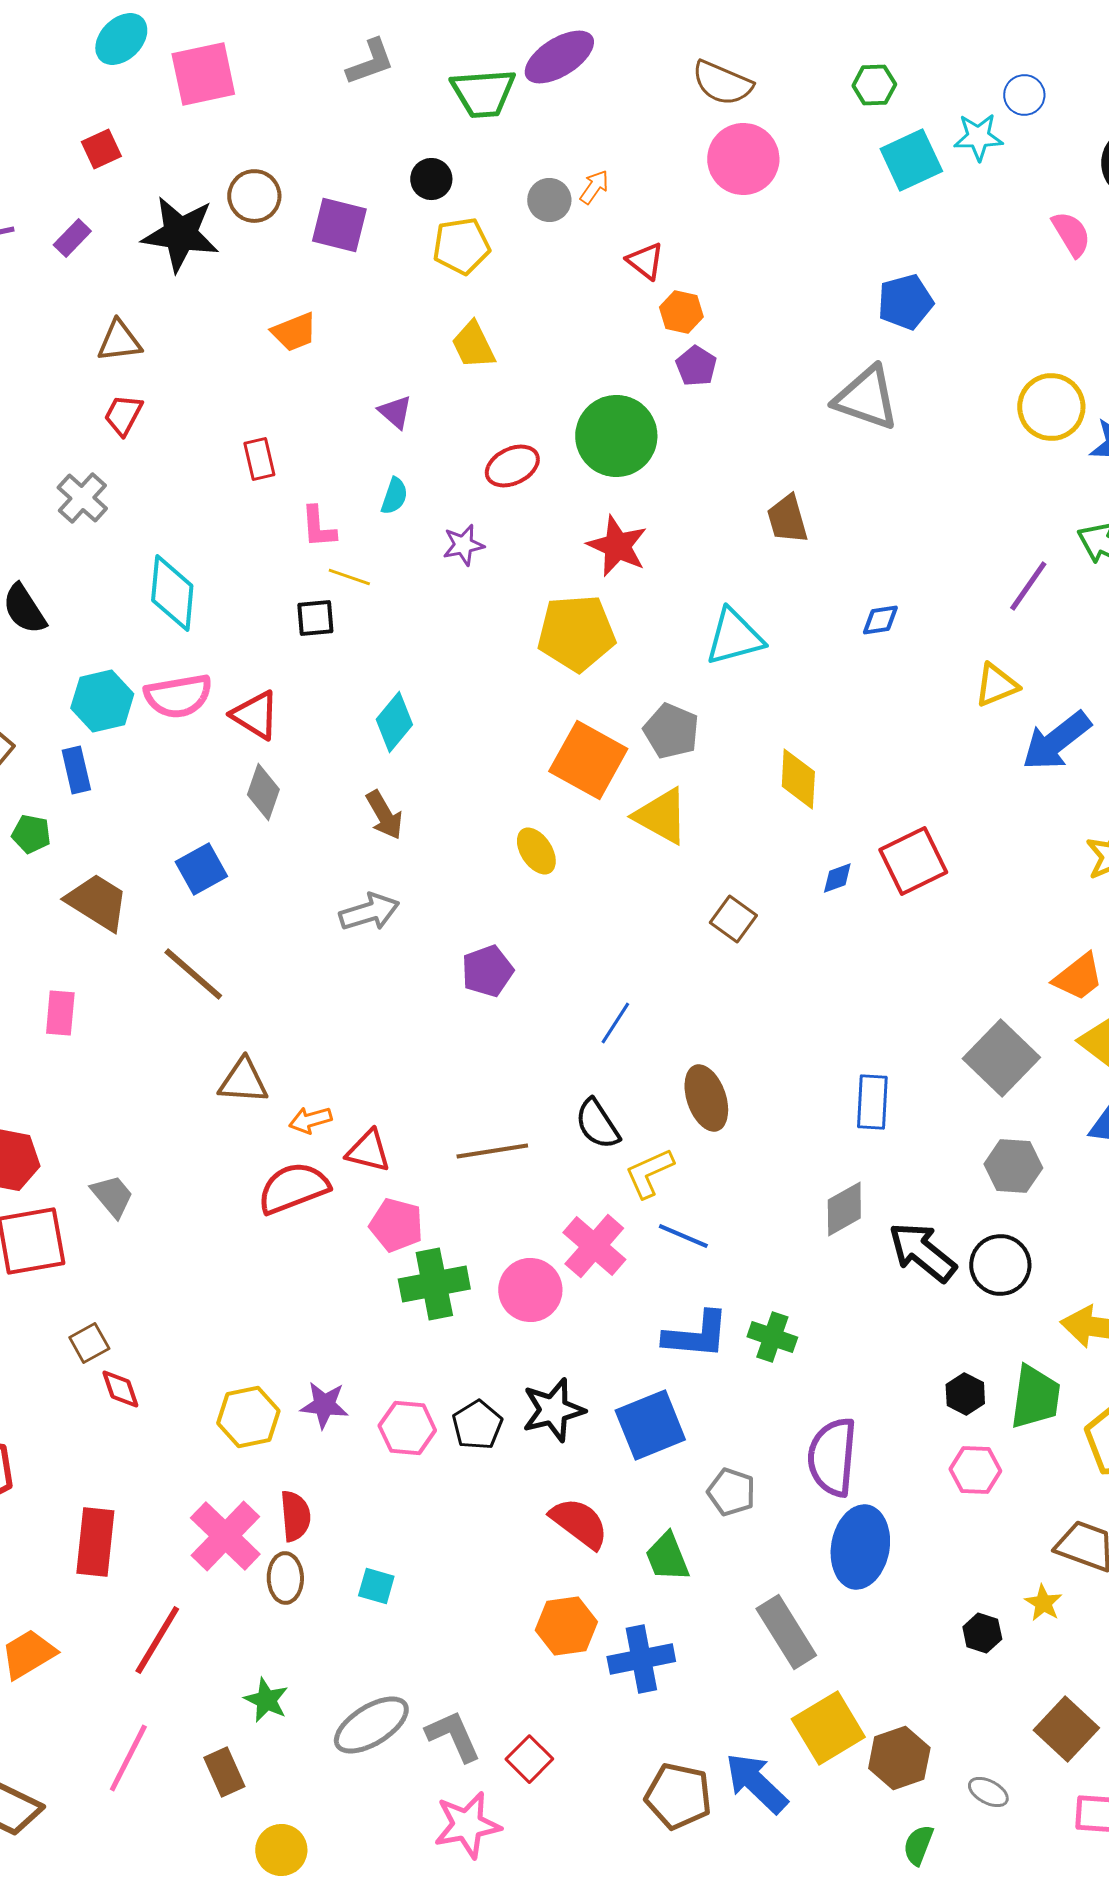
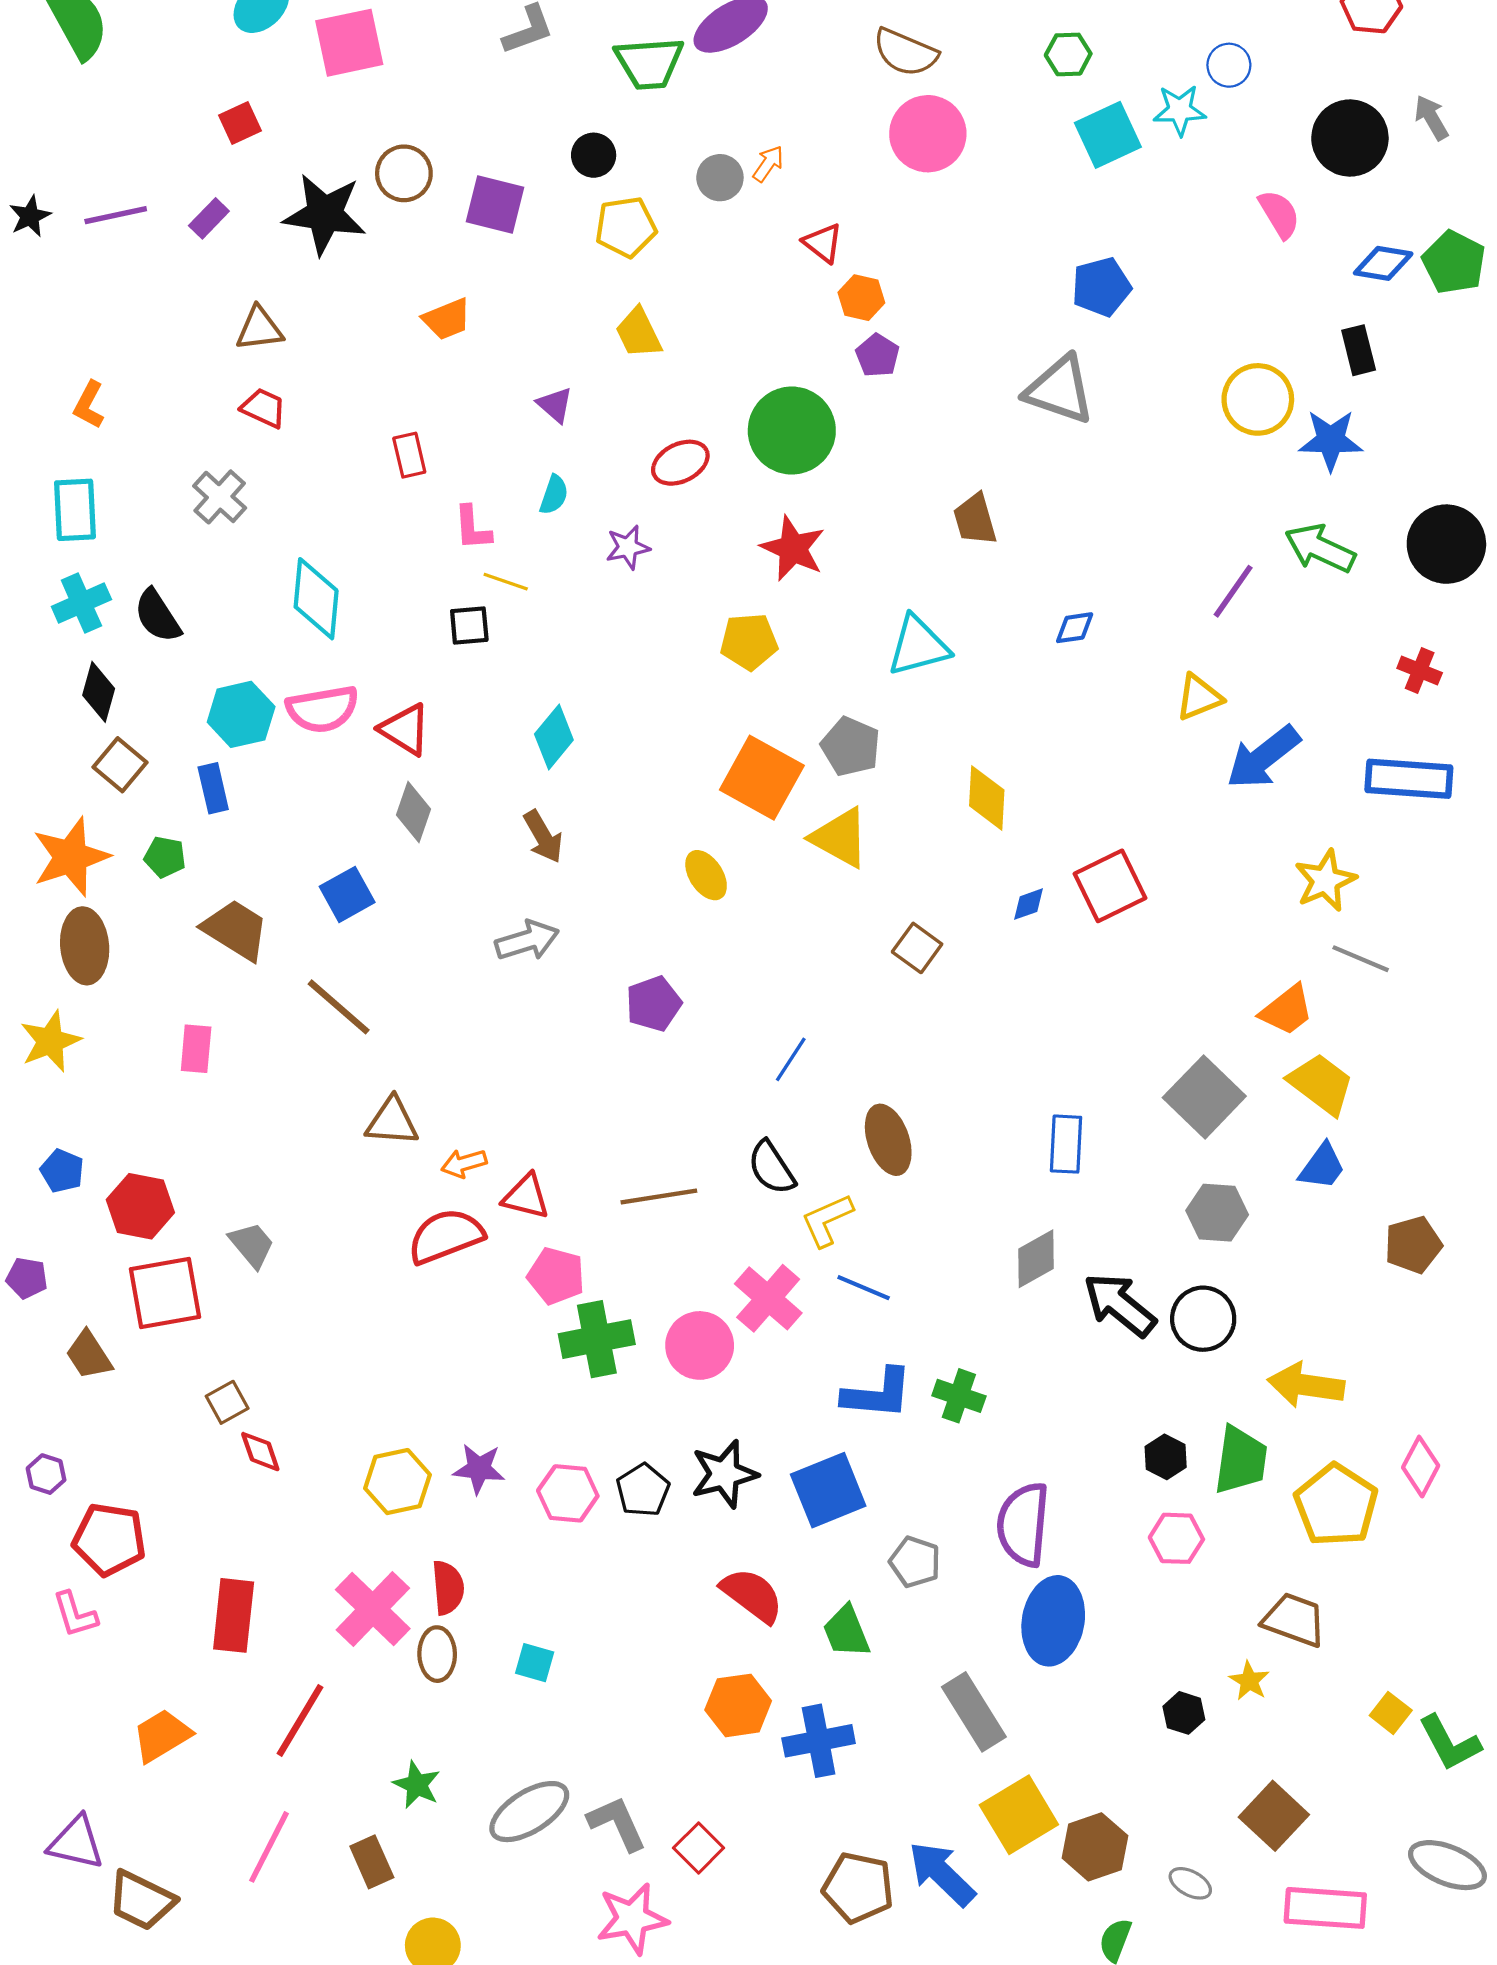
red trapezoid: (123, 415) -> (264, 408), turned 87
yellow pentagon: (576, 633) -> (749, 642), size x0.7

